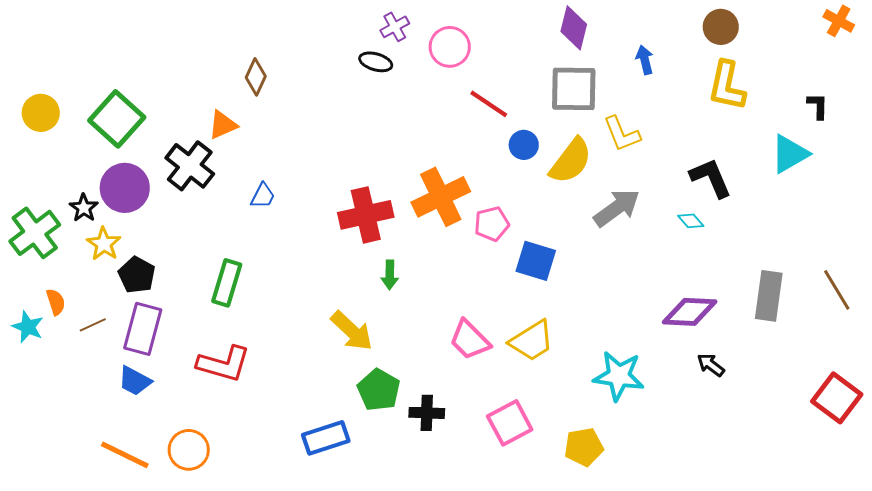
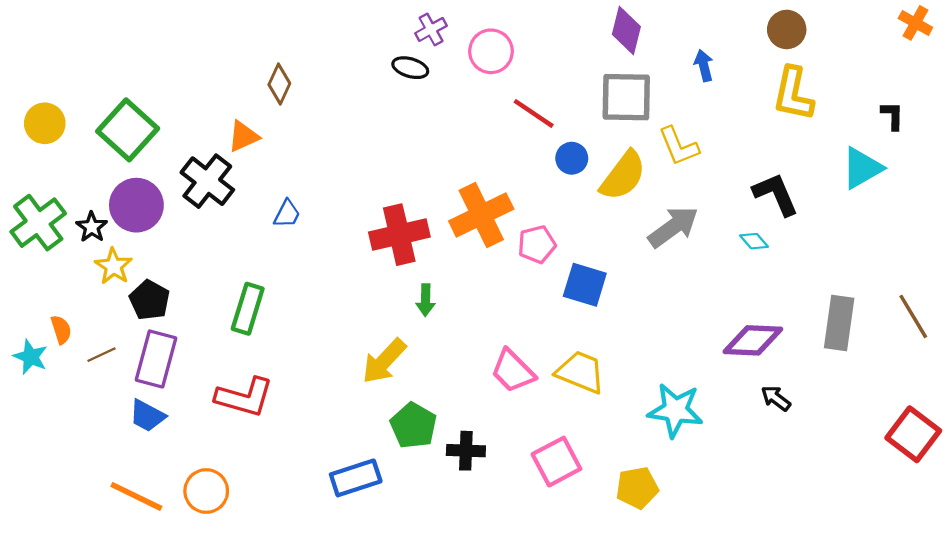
green cross: (35, 233) -> (38, 223), moved
yellow arrow: (352, 331) -> (384, 361), turned 90
yellow trapezoid: (532, 341) -> (580, 372), turned -126

